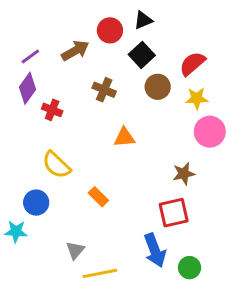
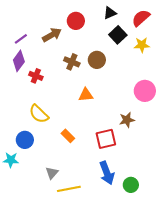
black triangle: (143, 20) -> (110, 13), moved
black square: (142, 55) -> (118, 35), moved
red semicircle: (192, 64) -> (141, 18), moved
brown circle: (158, 87) -> (97, 60), moved
yellow star: (197, 98) -> (142, 45), moved
red square: (174, 213) -> (106, 139), moved

